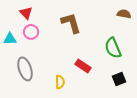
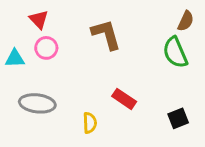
brown semicircle: (124, 14) -> (186, 21), turned 104
green semicircle: (113, 48) -> (175, 52), moved
gray ellipse: (25, 69) -> (37, 103), turned -65

